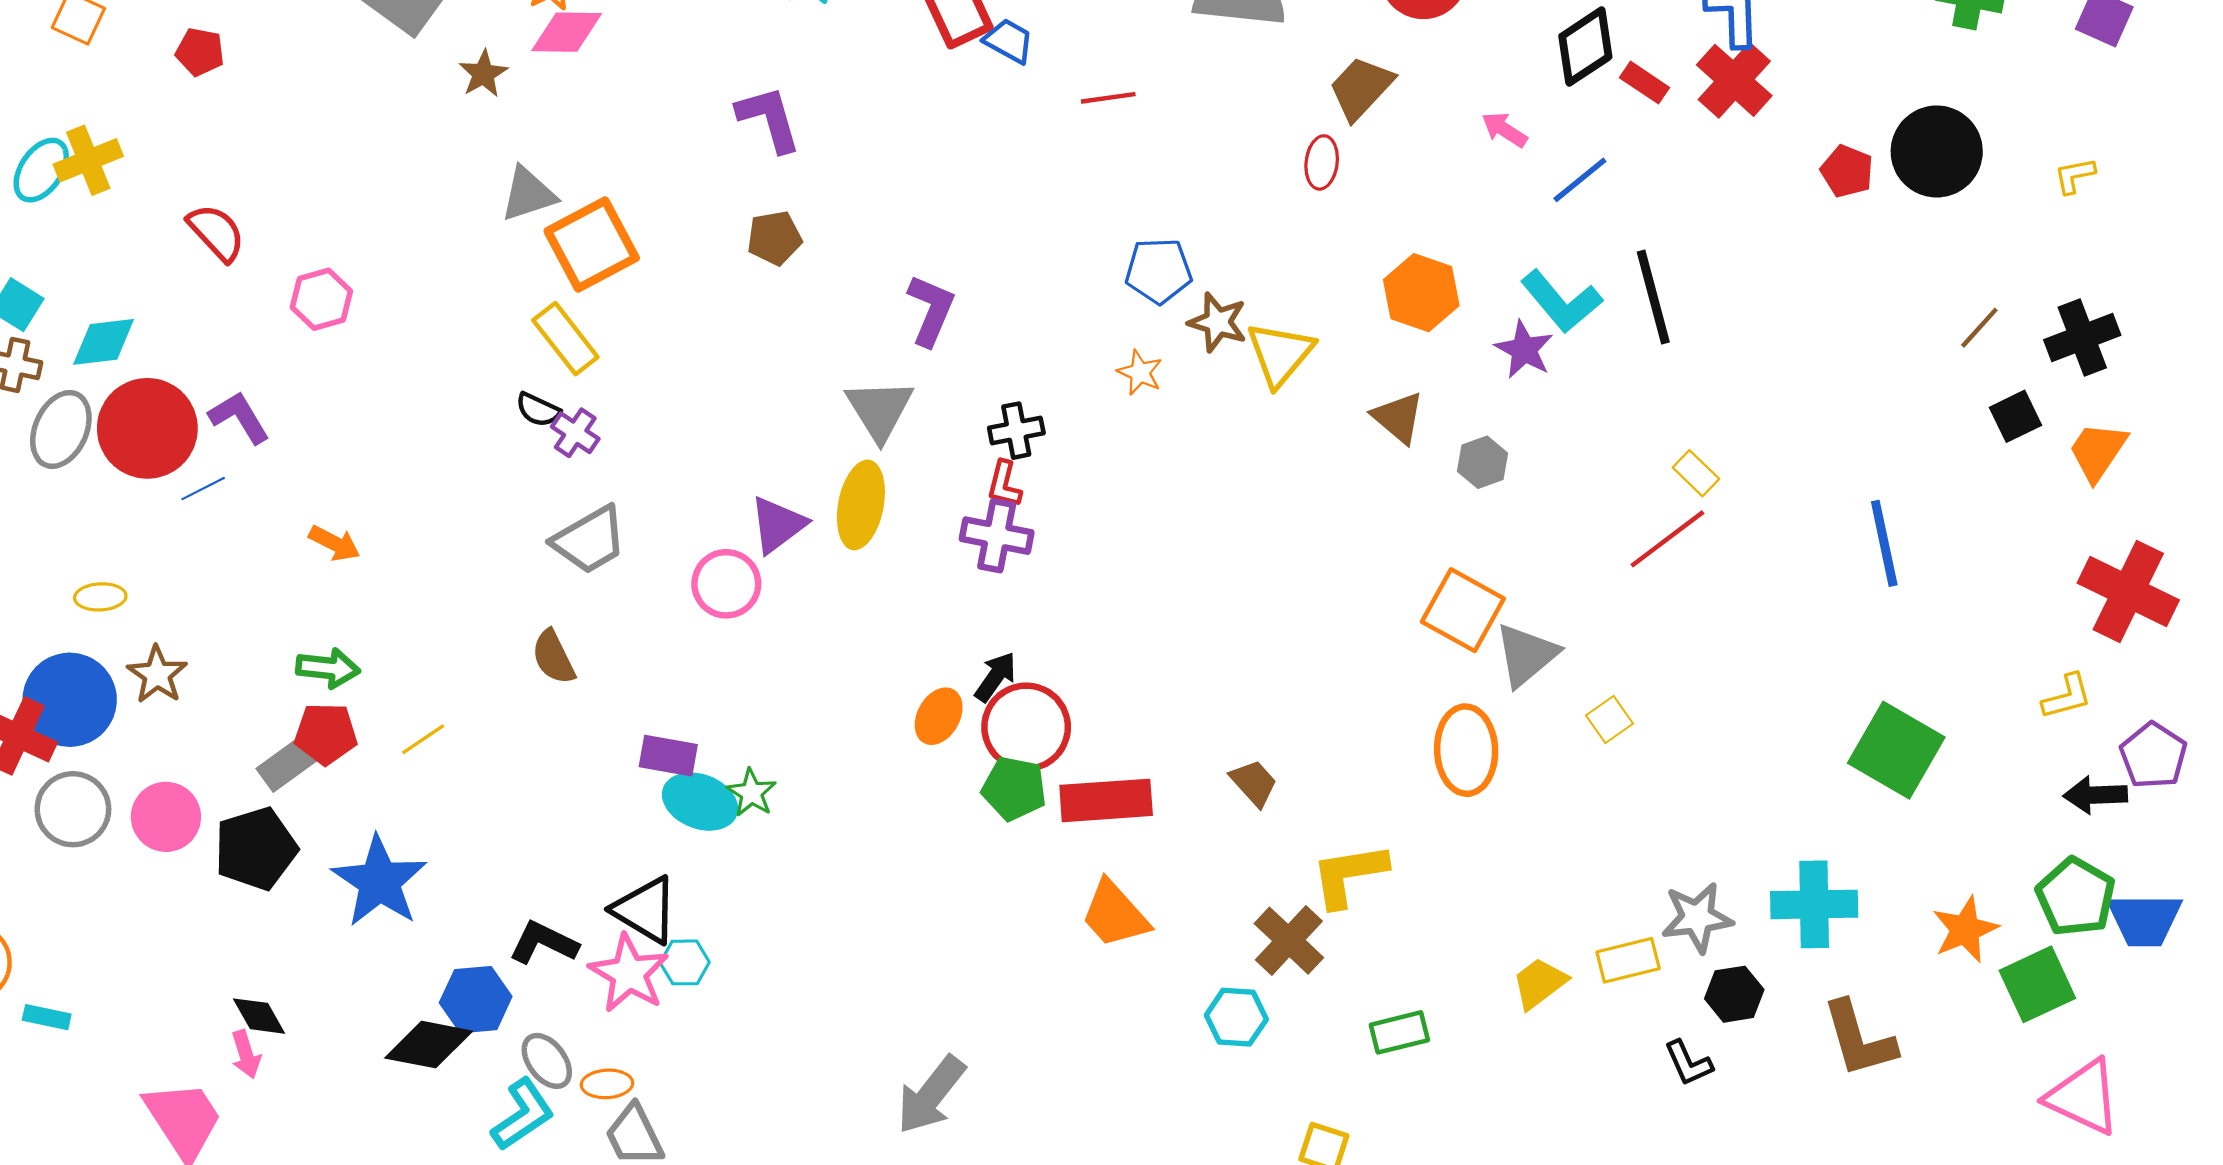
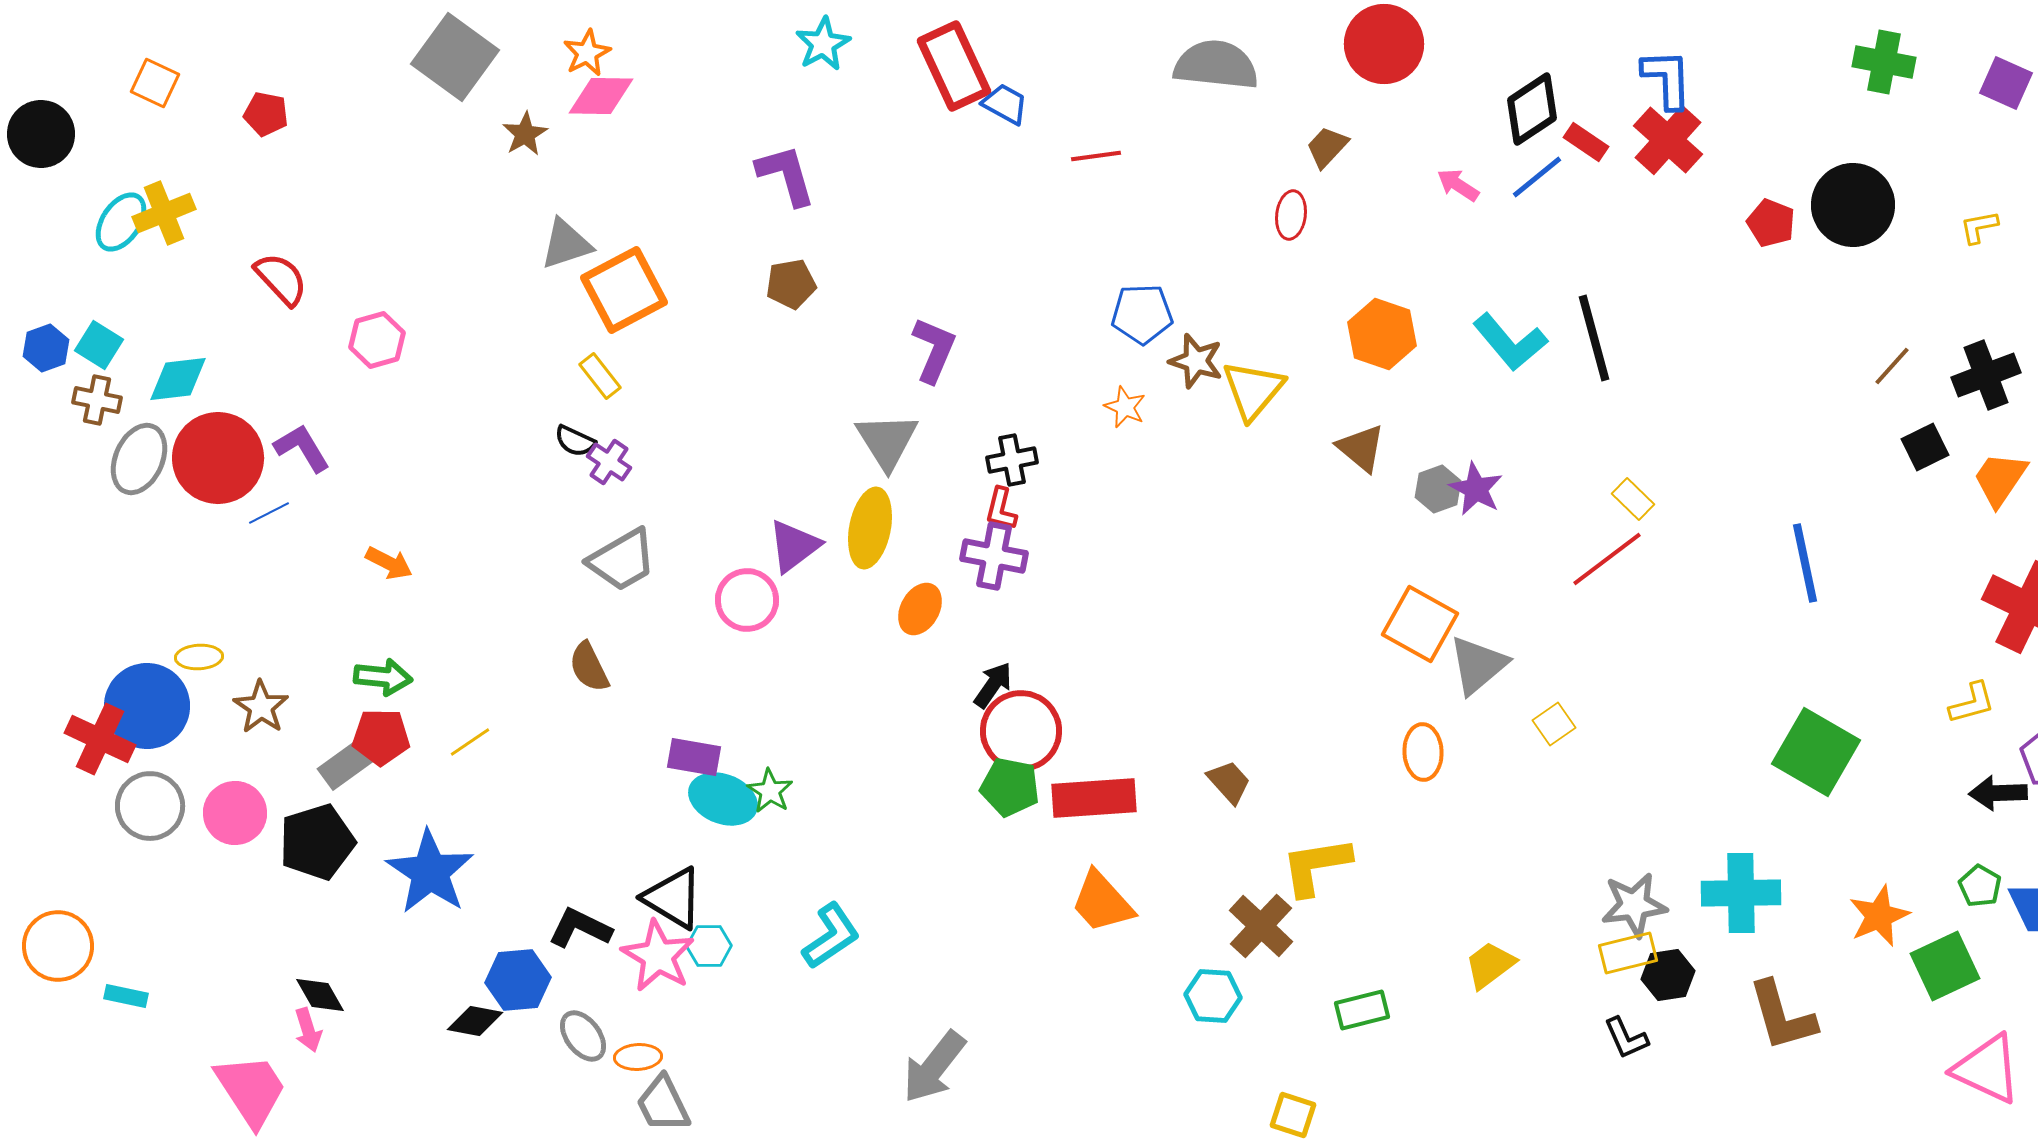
brown trapezoid: (1361, 88) -> (1327, 147), size x0.7
blue line: (1580, 180) -> (1537, 177), moved
yellow rectangle: (565, 339) -> (600, 376), size x0.7
purple star: (1524, 350) -> (1476, 489), moved
yellow ellipse: (100, 597) -> (199, 657), moved
brown star: (157, 675) -> (261, 707), moved
orange ellipse: (939, 716) -> (920, 609), moved
orange ellipse: (1466, 750) -> (1423, 752), size x0.7
green pentagon: (2076, 897) -> (1980, 886), size x0.6
yellow rectangle: (1628, 960) -> (1628, 953), moved
black diamond: (429, 1045) -> (475, 1021), size x0.7
cyan L-shape: (523, 1115) -> (831, 936), moved

